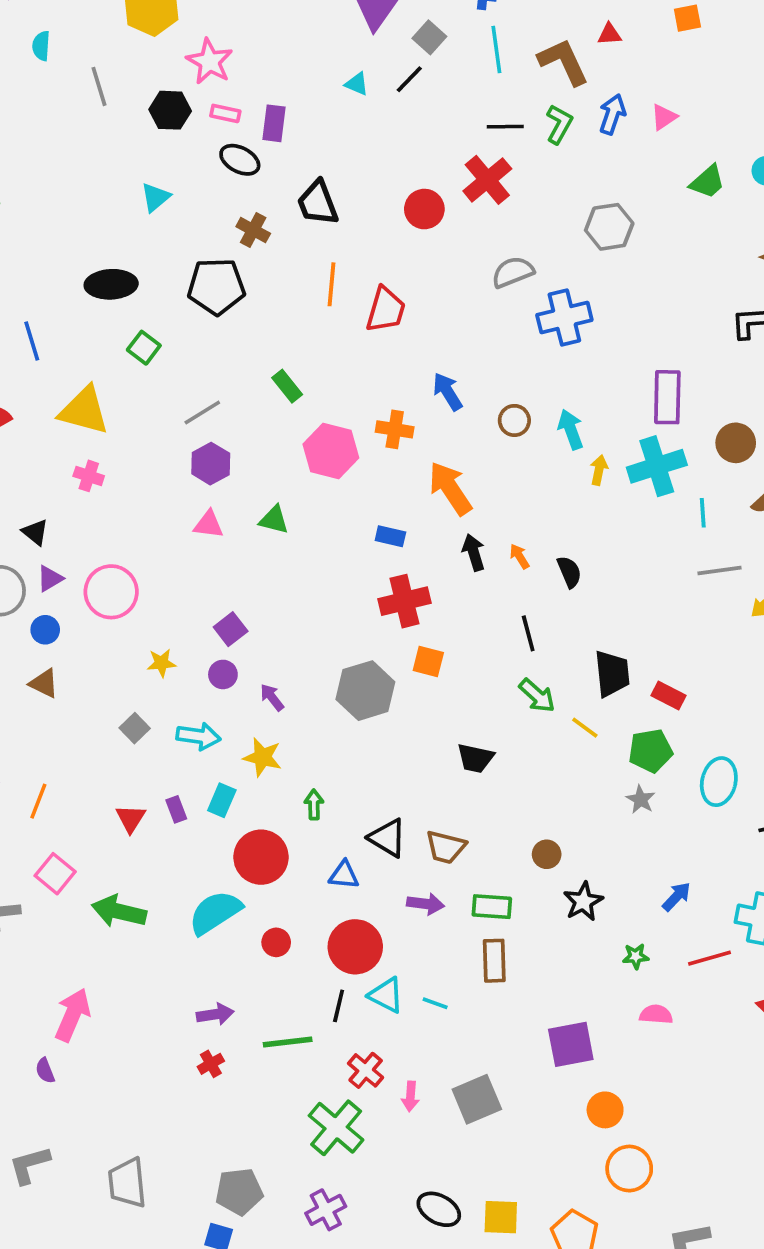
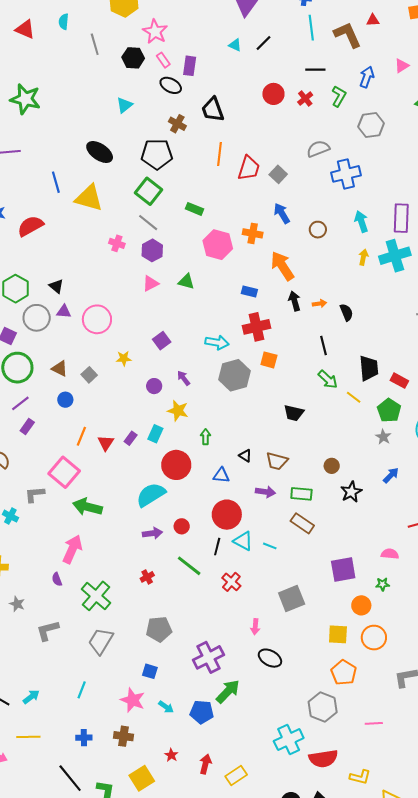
gray square: (429, 37) -> (278, 174), moved
pink rectangle: (225, 113) -> (163, 60), turned 42
blue arrow: (612, 114) -> (367, 77), moved
green L-shape: (559, 124) -> (339, 96), moved
red cross: (487, 180) -> (305, 98), size x0.6
red circle: (424, 209) -> (273, 94), moved
black ellipse: (111, 284) -> (100, 152), turned 36
green square: (144, 348) -> (149, 191), moved, size x1.5
green rectangle: (287, 386) -> (195, 209), turned -30
yellow triangle: (84, 411) -> (89, 198), moved
gray line: (202, 413) -> (148, 223), turned 70
cyan arrow: (571, 429) -> (361, 222), moved
pink cross: (89, 476) -> (117, 243), moved
pink triangle: (209, 524) -> (151, 284), turned -36
orange arrow: (519, 556) -> (319, 304), turned 112
purple triangle: (50, 578) -> (64, 312), turned 35
blue circle: (45, 630) -> (65, 400), moved
purple circle: (223, 674) -> (154, 386), moved
gray square: (135, 728) -> (89, 375), moved
cyan arrow: (198, 736) -> (217, 342), moved
green pentagon: (650, 751) -> (389, 410), turned -30
orange line: (38, 801) -> (81, 436), moved
purple rectangle: (176, 809) -> (131, 438), turned 56
black triangle: (388, 838) -> (245, 456), size x0.6
pink square: (55, 874) -> (64, 472), size x1.4
blue arrow: (676, 897) -> (391, 475), moved
green arrow: (119, 911) -> (87, 507), moved
red circle: (276, 942) -> (182, 526), moved
green star: (636, 956) -> (383, 584), moved
brown rectangle: (494, 961) -> (302, 523), turned -55
purple arrow: (215, 1014) -> (152, 533), moved
green line: (288, 1042) -> (189, 566), turned 44
pink arrow: (410, 1096) -> (255, 627), moved
green cross: (336, 1128) -> (96, 596), moved
gray trapezoid: (127, 1183) -> (101, 641), turned 36
gray pentagon: (239, 1191) -> (159, 629), moved
purple cross: (326, 1210) -> (208, 657), size x1.4
yellow square: (501, 1217) -> (338, 634), moved

